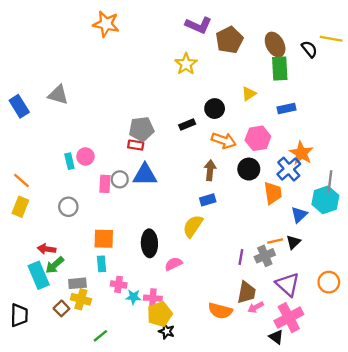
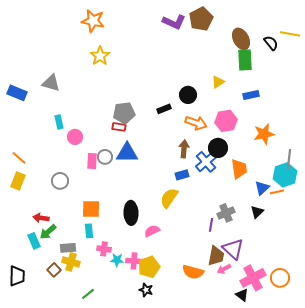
brown pentagon: (229, 40) -> (201, 19), moved
yellow star: (186, 64) -> (100, 56), moved
blue rectangle: (19, 106) -> (17, 93), turned -36
orange star: (301, 153) -> (264, 134), turned 30
cyan rectangle: (69, 161) -> (59, 122), moved
blue cross: (289, 169) -> (206, 162), moved
orange line: (275, 241) -> (277, 192), moved
gray cross: (265, 256) -> (226, 213), moved
cyan rectangle: (39, 275) -> (34, 241), size x0.7
orange circle: (329, 282) -> (280, 278), moved
purple triangle: (288, 284) -> (233, 249), moved
yellow pentagon: (160, 314) -> (149, 267), moved

